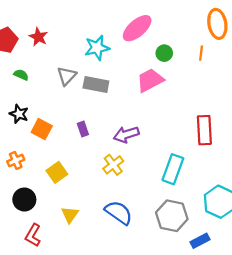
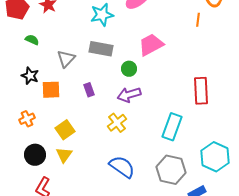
green circle: (164, 53) -> (129, 69), moved
gray triangle: (67, 76) -> (66, 59), moved
orange square: (42, 129) -> (51, 90), turned -30
yellow triangle: (70, 215) -> (64, 155), moved

